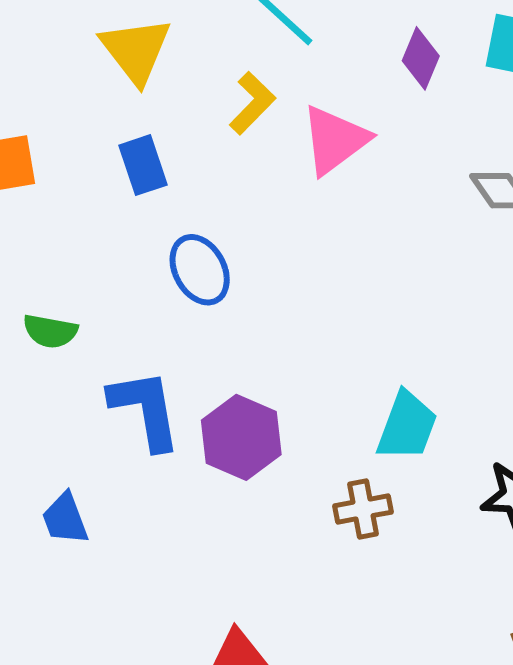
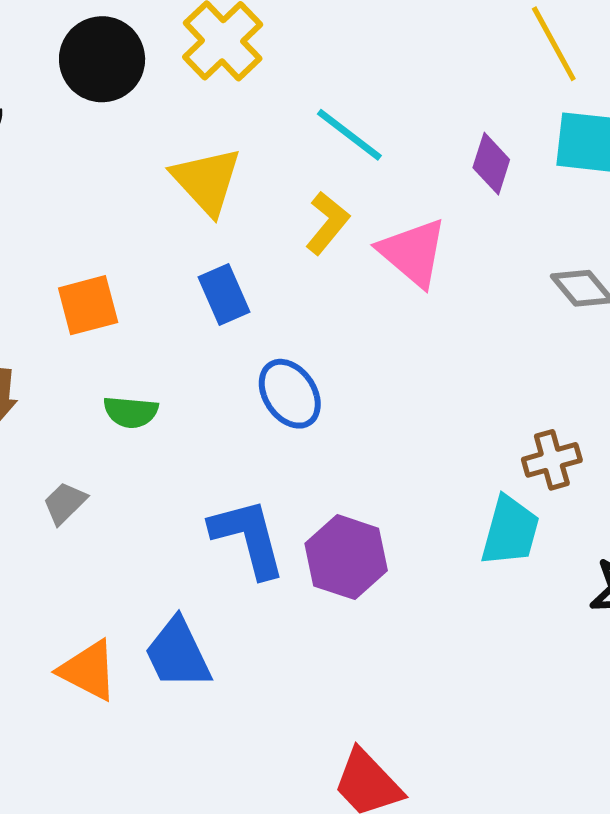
pink triangle: (335, 140) -> (413, 252), turned -38
green semicircle: (50, 331) -> (131, 412), moved
brown cross: (363, 509) -> (552, 460), moved
blue trapezoid: (65, 519) -> (178, 654), size x1.4

